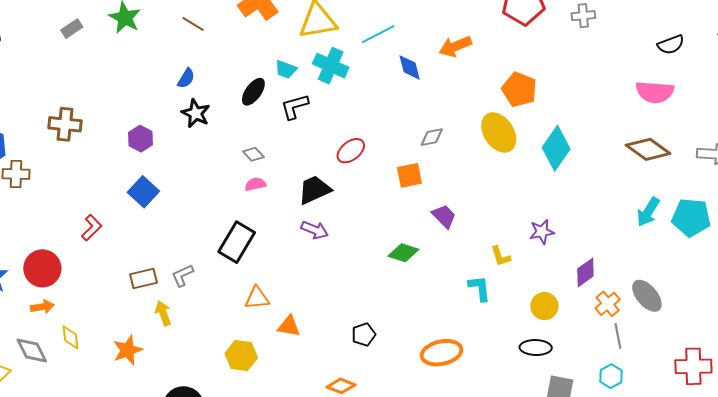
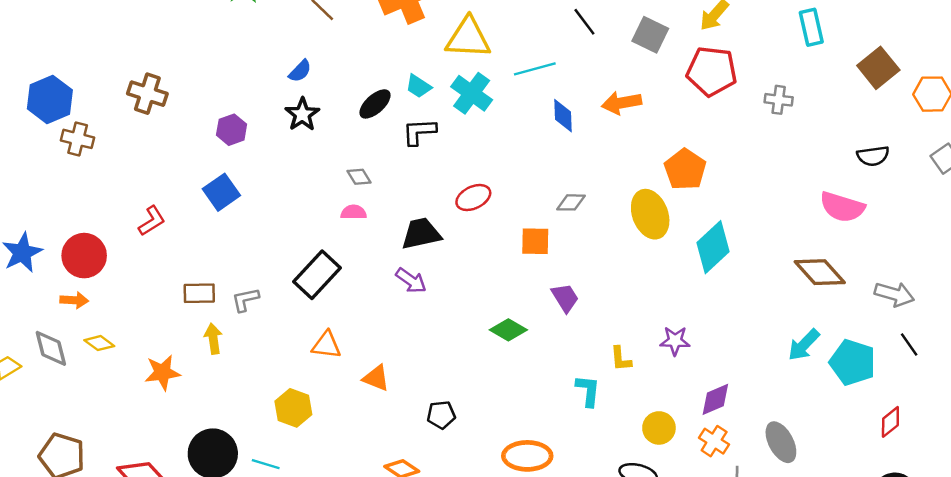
orange cross: (608, 304) -> (714, 441), moved, turned -30
orange triangle: (289, 326) -> (376, 378), moved
yellow diamond: (70, 337) -> (99, 343), turned -60

